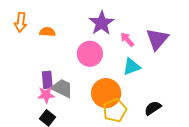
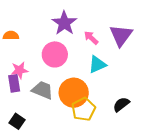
gray trapezoid: (62, 88) -> (42, 90), moved
pink star: (46, 95) -> (20, 70), moved

